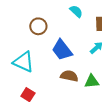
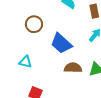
cyan triangle: (23, 62) -> (25, 62), size x0.6

